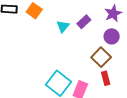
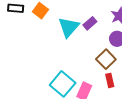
cyan triangle: (63, 26) -> (69, 27), size x1.6

